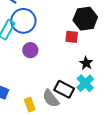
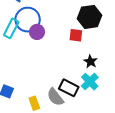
purple circle: (30, 50) -> (37, 32), moved

